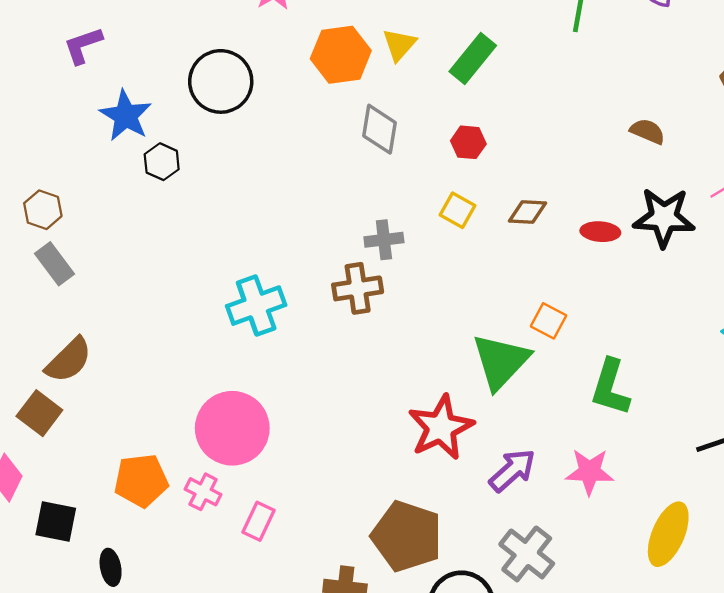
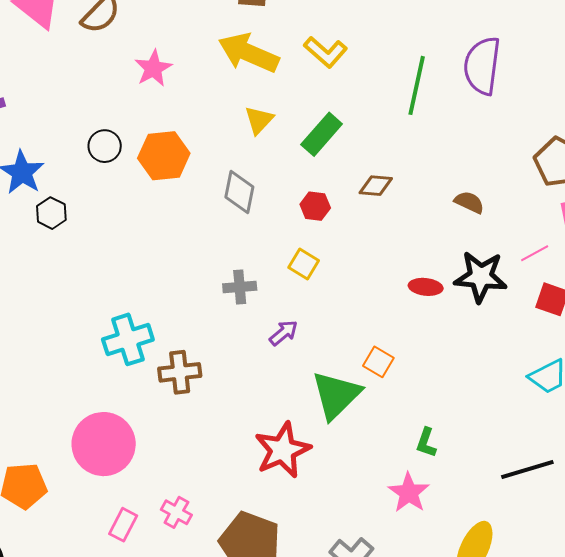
orange hexagon: (341, 55) -> (164, 156), moved
black circle: (221, 81) -> (105, 146), size x0.6
brown diamond: (528, 212) -> (376, 186), moved
brown cross: (358, 288) -> (180, 372), moved
green L-shape: (610, 387) -> (426, 443), moved, size x0.6
purple arrow: (512, 470) -> (284, 333), moved, size x0.7
pink star: (589, 472) -> (409, 493), turned 30
pink cross: (203, 492) -> (176, 512), moved

